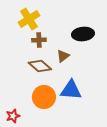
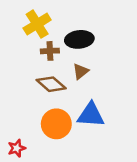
black ellipse: (83, 34) -> (79, 39), moved

